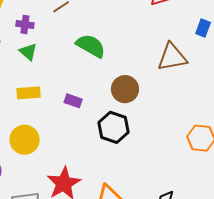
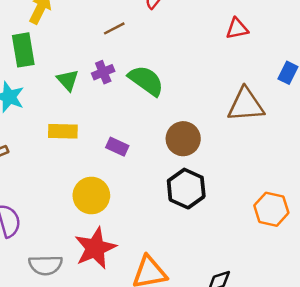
purple cross: (25, 25) -> (103, 72), moved, turned -36
black hexagon: (113, 127) -> (186, 189), moved
yellow circle: (25, 140) -> (91, 196), moved

